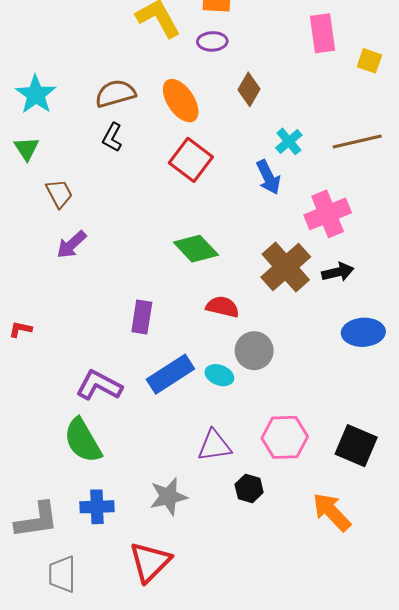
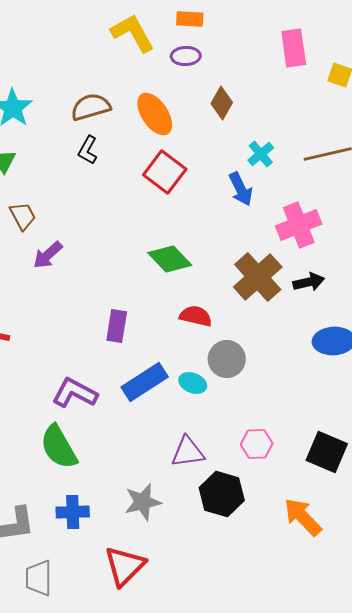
brown trapezoid: (59, 193) -> (23, 216), moved
pink hexagon: (285, 437) -> (257, 444), size x0.7
black hexagon: (249, 488) -> (222, 494), size x1.6

